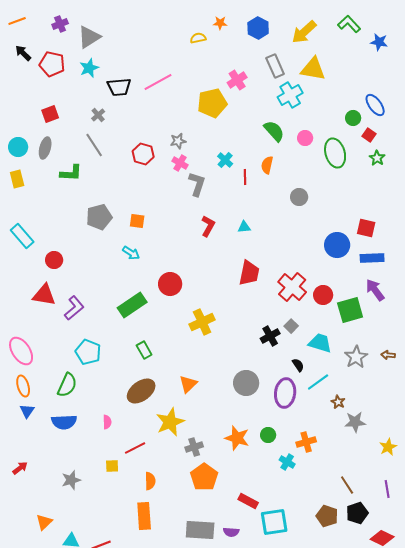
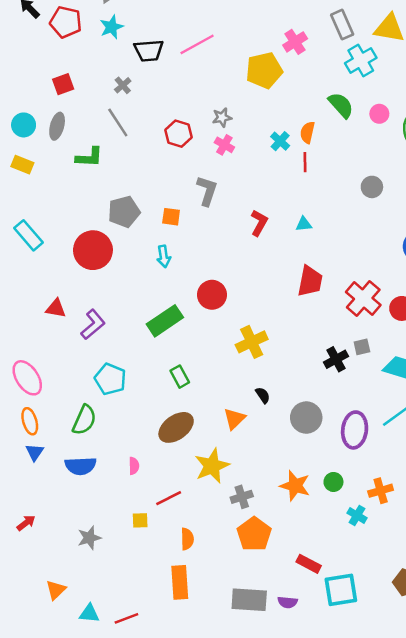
orange semicircle: (267, 165) -> (307, 132), moved
yellow rectangle: (17, 179) -> (22, 165), turned -54
gray L-shape: (197, 184) -> (207, 191), moved
cyan arrow: (131, 253) -> (164, 256), turned 48
red circle: (54, 260) -> (93, 250), moved, size x1.8
red triangle: (44, 295) -> (56, 308), size x0.7
gray square: (291, 326) -> (362, 347), turned 32
black semicircle: (298, 365) -> (263, 395), moved

